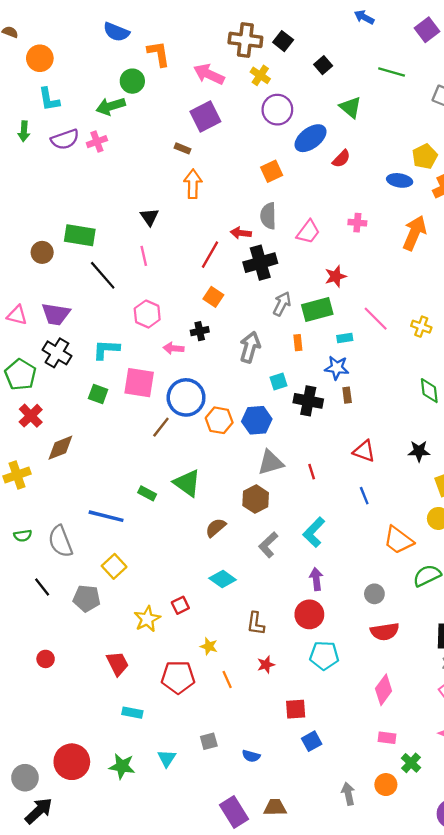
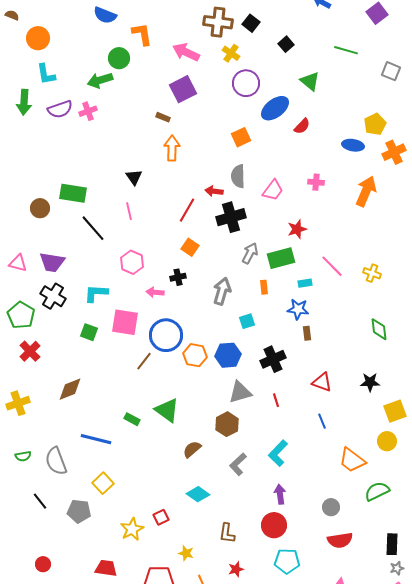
green arrow: (24, 131) -> (24, 102), size x1.4
black cross: (308, 401) -> (273, 359), moved, turned -35
brown diamond: (60, 448) -> (70, 389), moved
red trapezoid: (117, 663) -> (106, 568), turned -55

